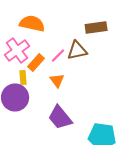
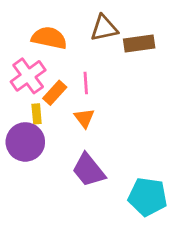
brown triangle: (77, 50) -> (104, 28), moved
pink line: (58, 55) -> (86, 83), turned -49

